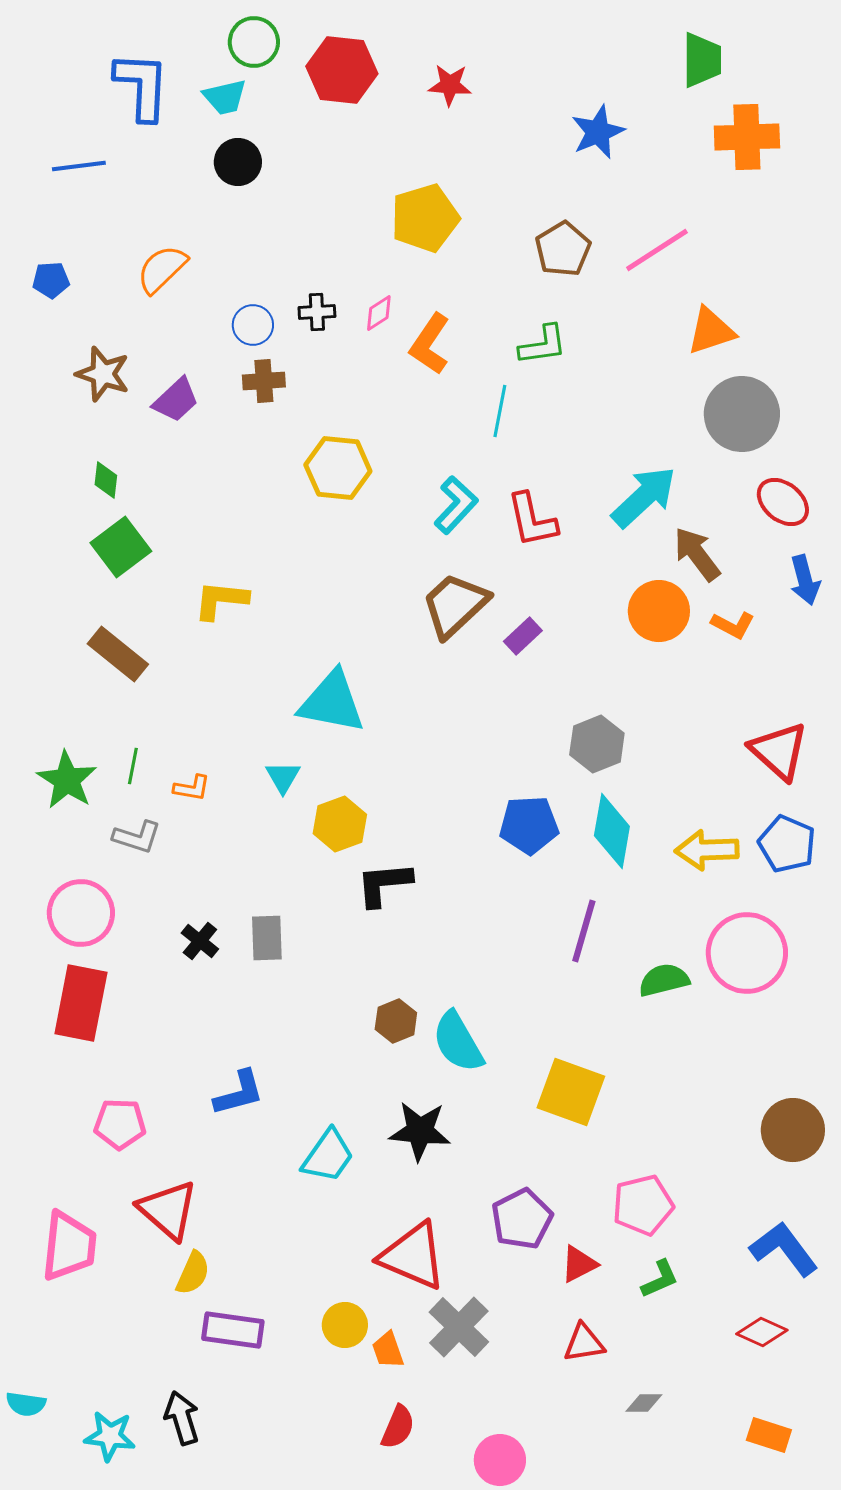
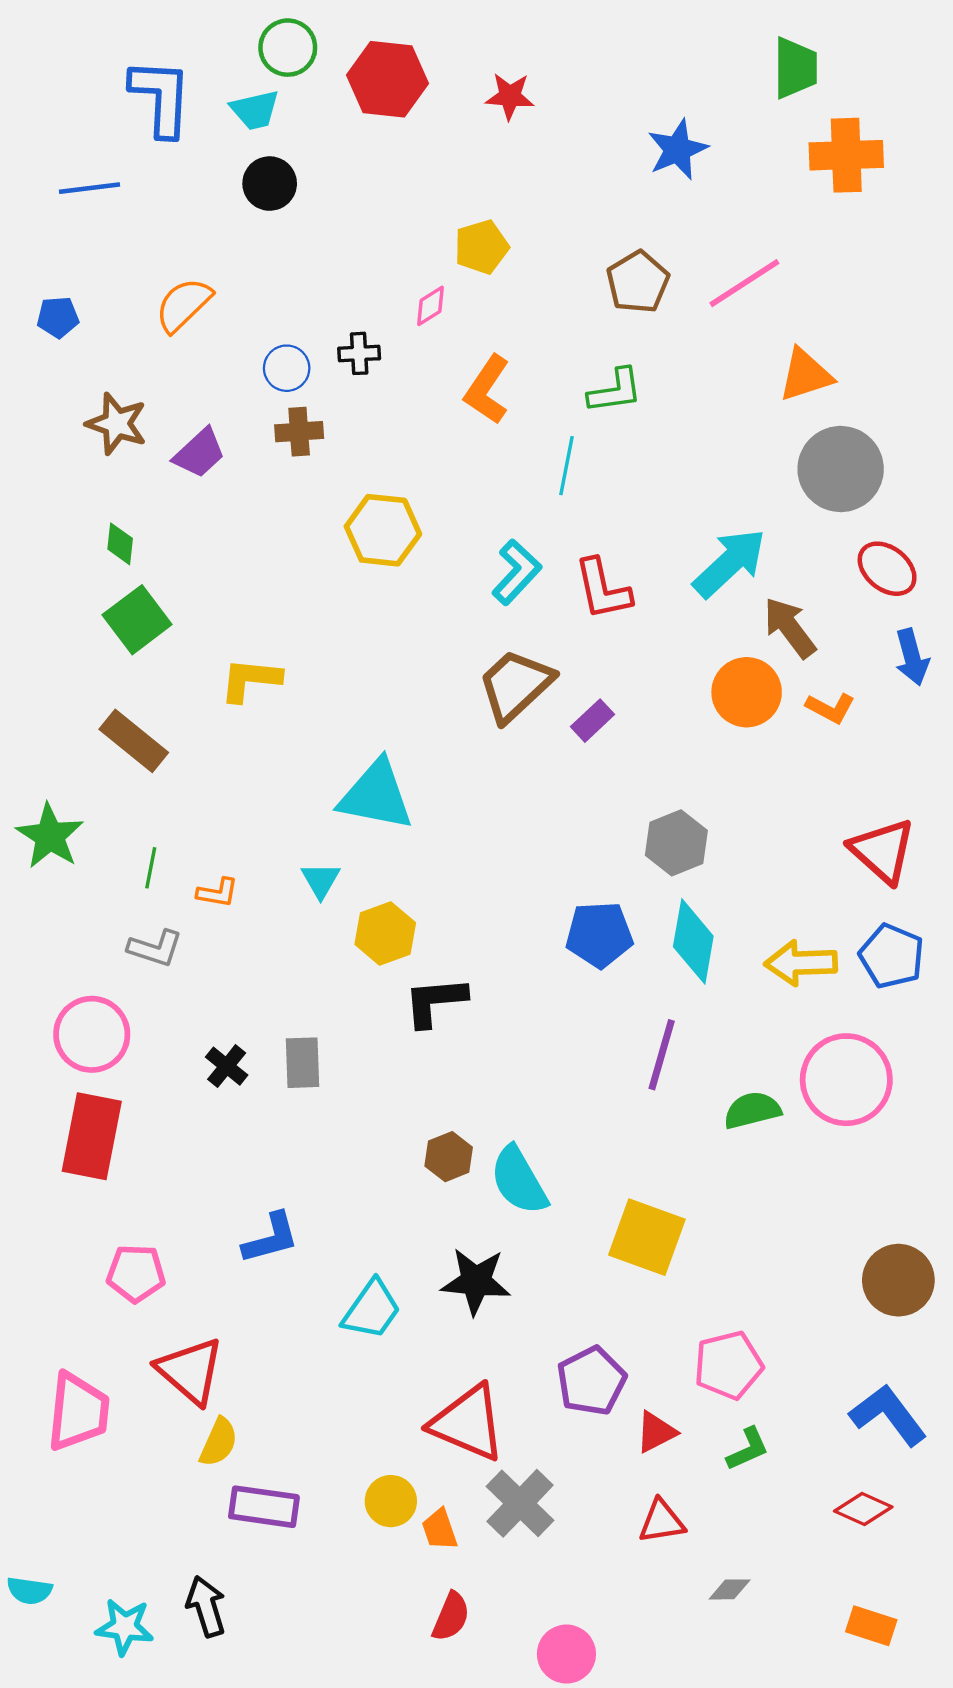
yellow pentagon: (425, 218) -> (481, 247), size x0.7
pink diamond: (379, 313) -> (431, 306), moved
green star: (67, 780) -> (50, 836), moved

